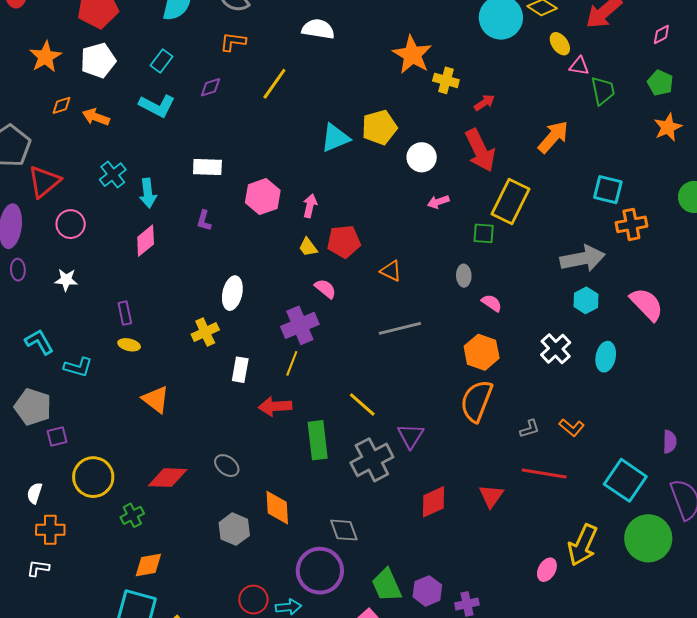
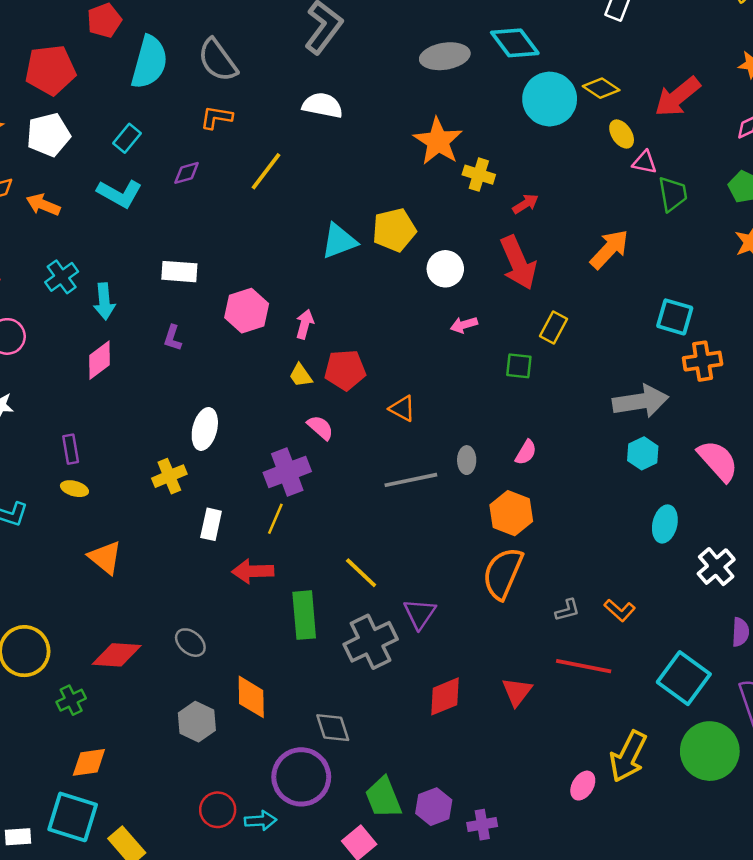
yellow rectangle: (511, 202) -> (554, 327), size x0.6
gray ellipse: (464, 276) -> (467, 460), moved
pink semicircle: (492, 303) -> (526, 452), turned 85
white cross: (556, 349) -> (716, 567), moved

